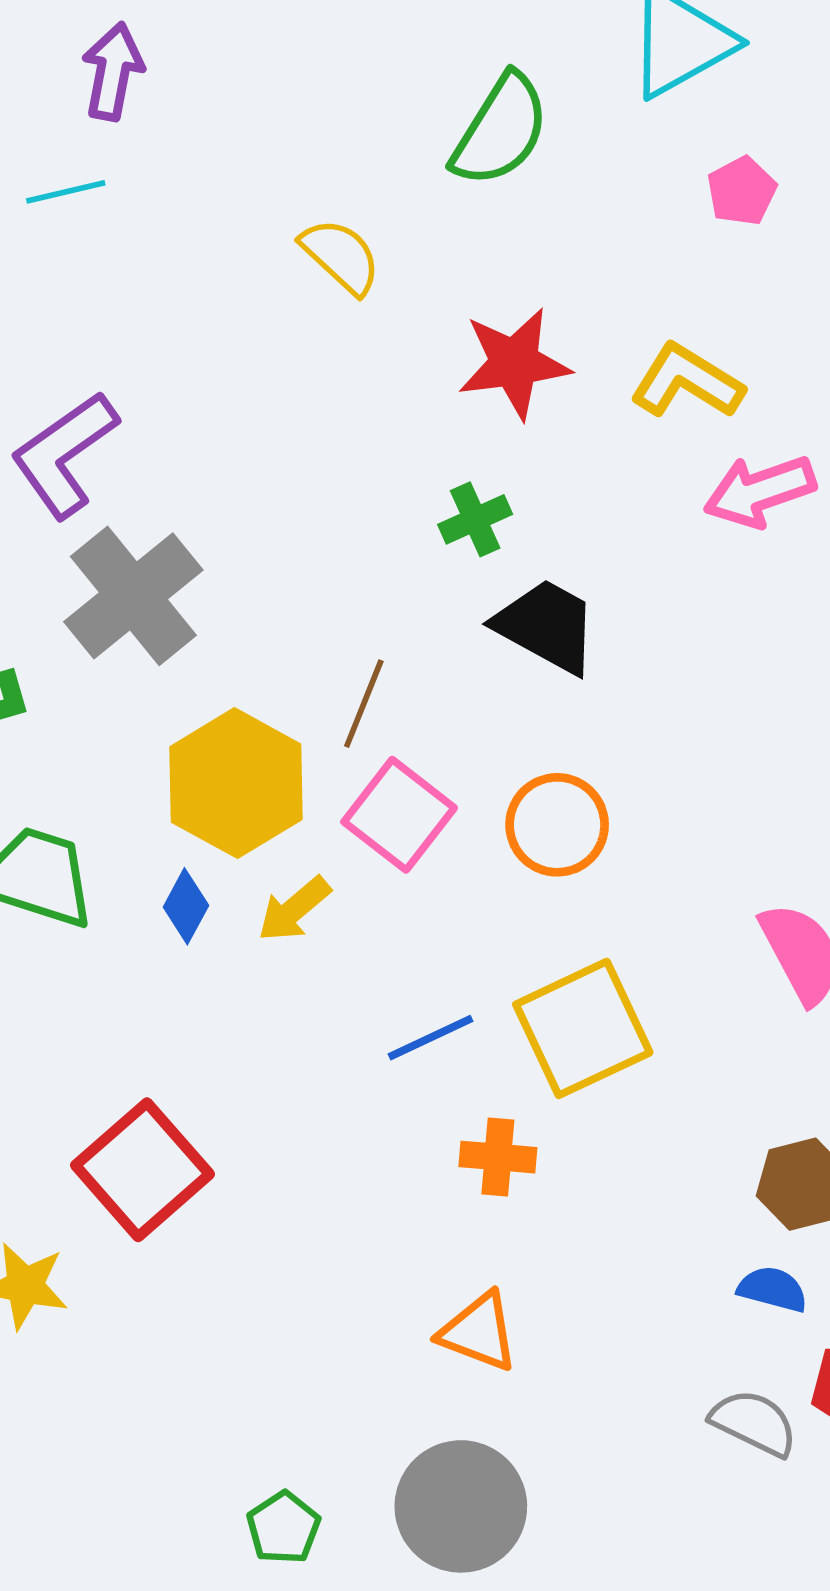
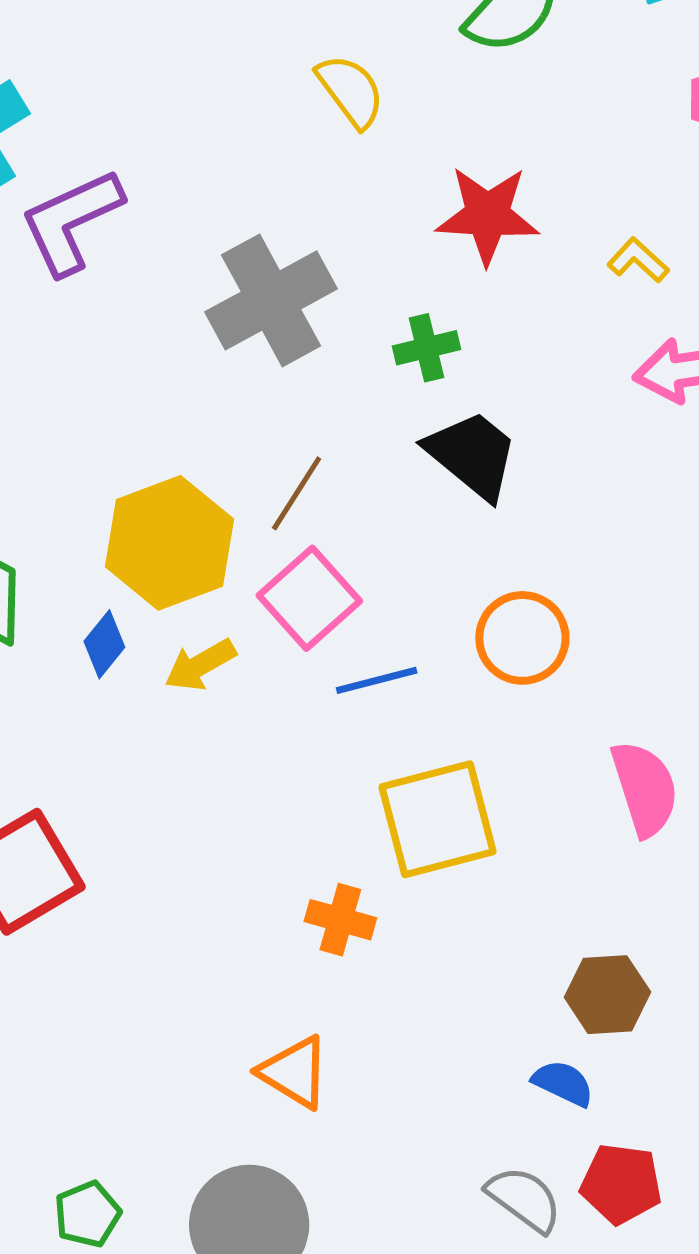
yellow L-shape: (687, 381) -> (638, 260), size x0.6
gray cross: (133, 596) -> (271, 300), moved
orange circle: (557, 825) -> (522, 638), moved
blue line: (431, 1038) -> (377, 680), moved

